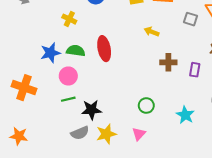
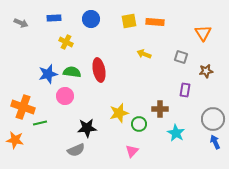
gray square: (191, 19) -> (181, 57), moved
brown cross: (168, 62) -> (160, 109), moved
green line: (68, 99) -> (40, 123), moved
yellow star: (106, 134) -> (119, 113), moved
orange star: (19, 136) -> (15, 140), moved

